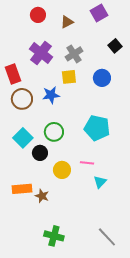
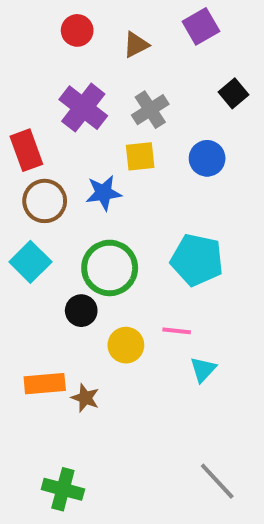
green circle: (54, 132) -> (110, 268), size x1.4
cyan square: (23, 138) -> (30, 262), moved
green cross: (54, 236) -> (63, 489), moved

